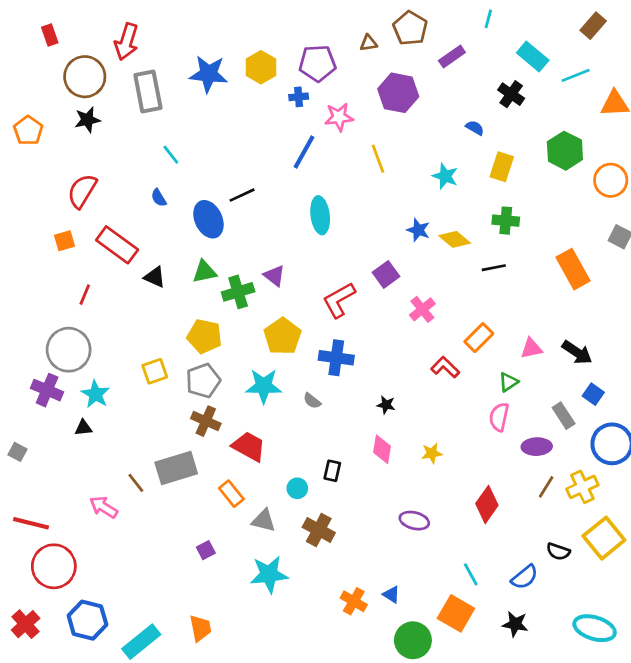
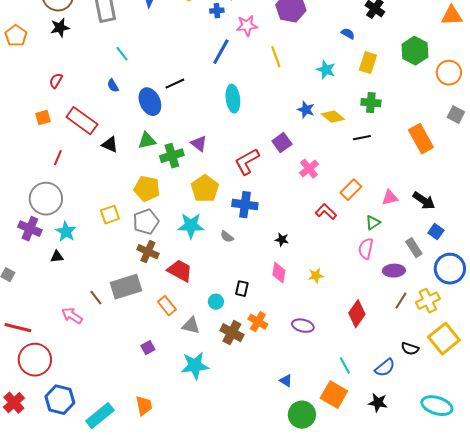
red semicircle: (82, 191) -> (56, 81), size x0.6
orange cross: (354, 601) -> (258, 322), moved

